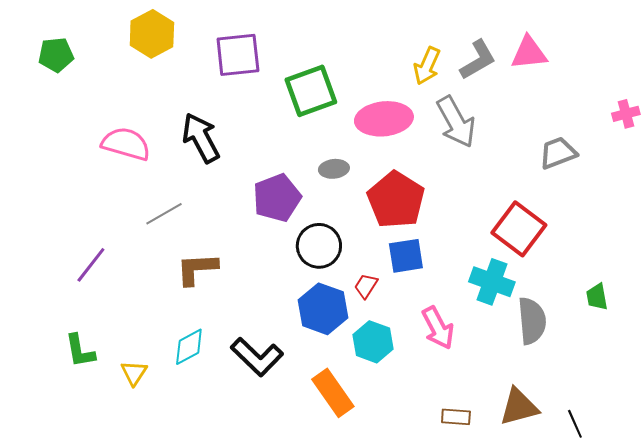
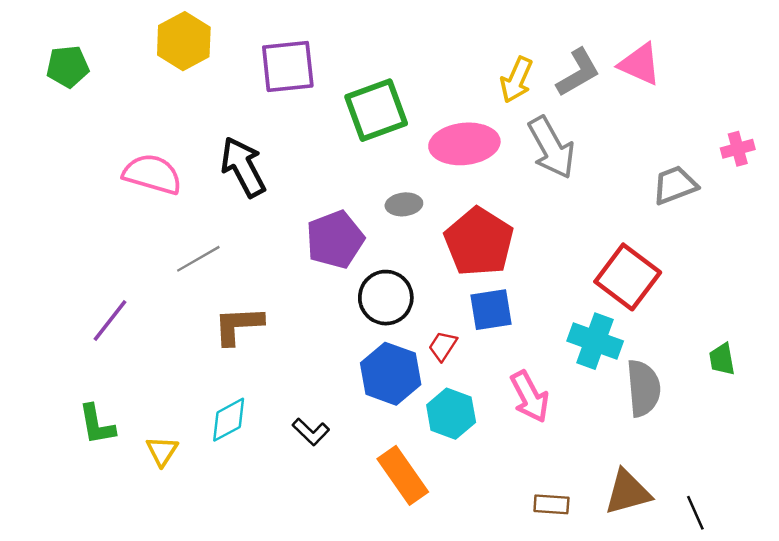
pink triangle: (529, 53) -> (640, 64), turned 30
pink cross: (626, 114) -> (738, 149), moved
black L-shape: (257, 357) -> (311, 432), size x0.6

